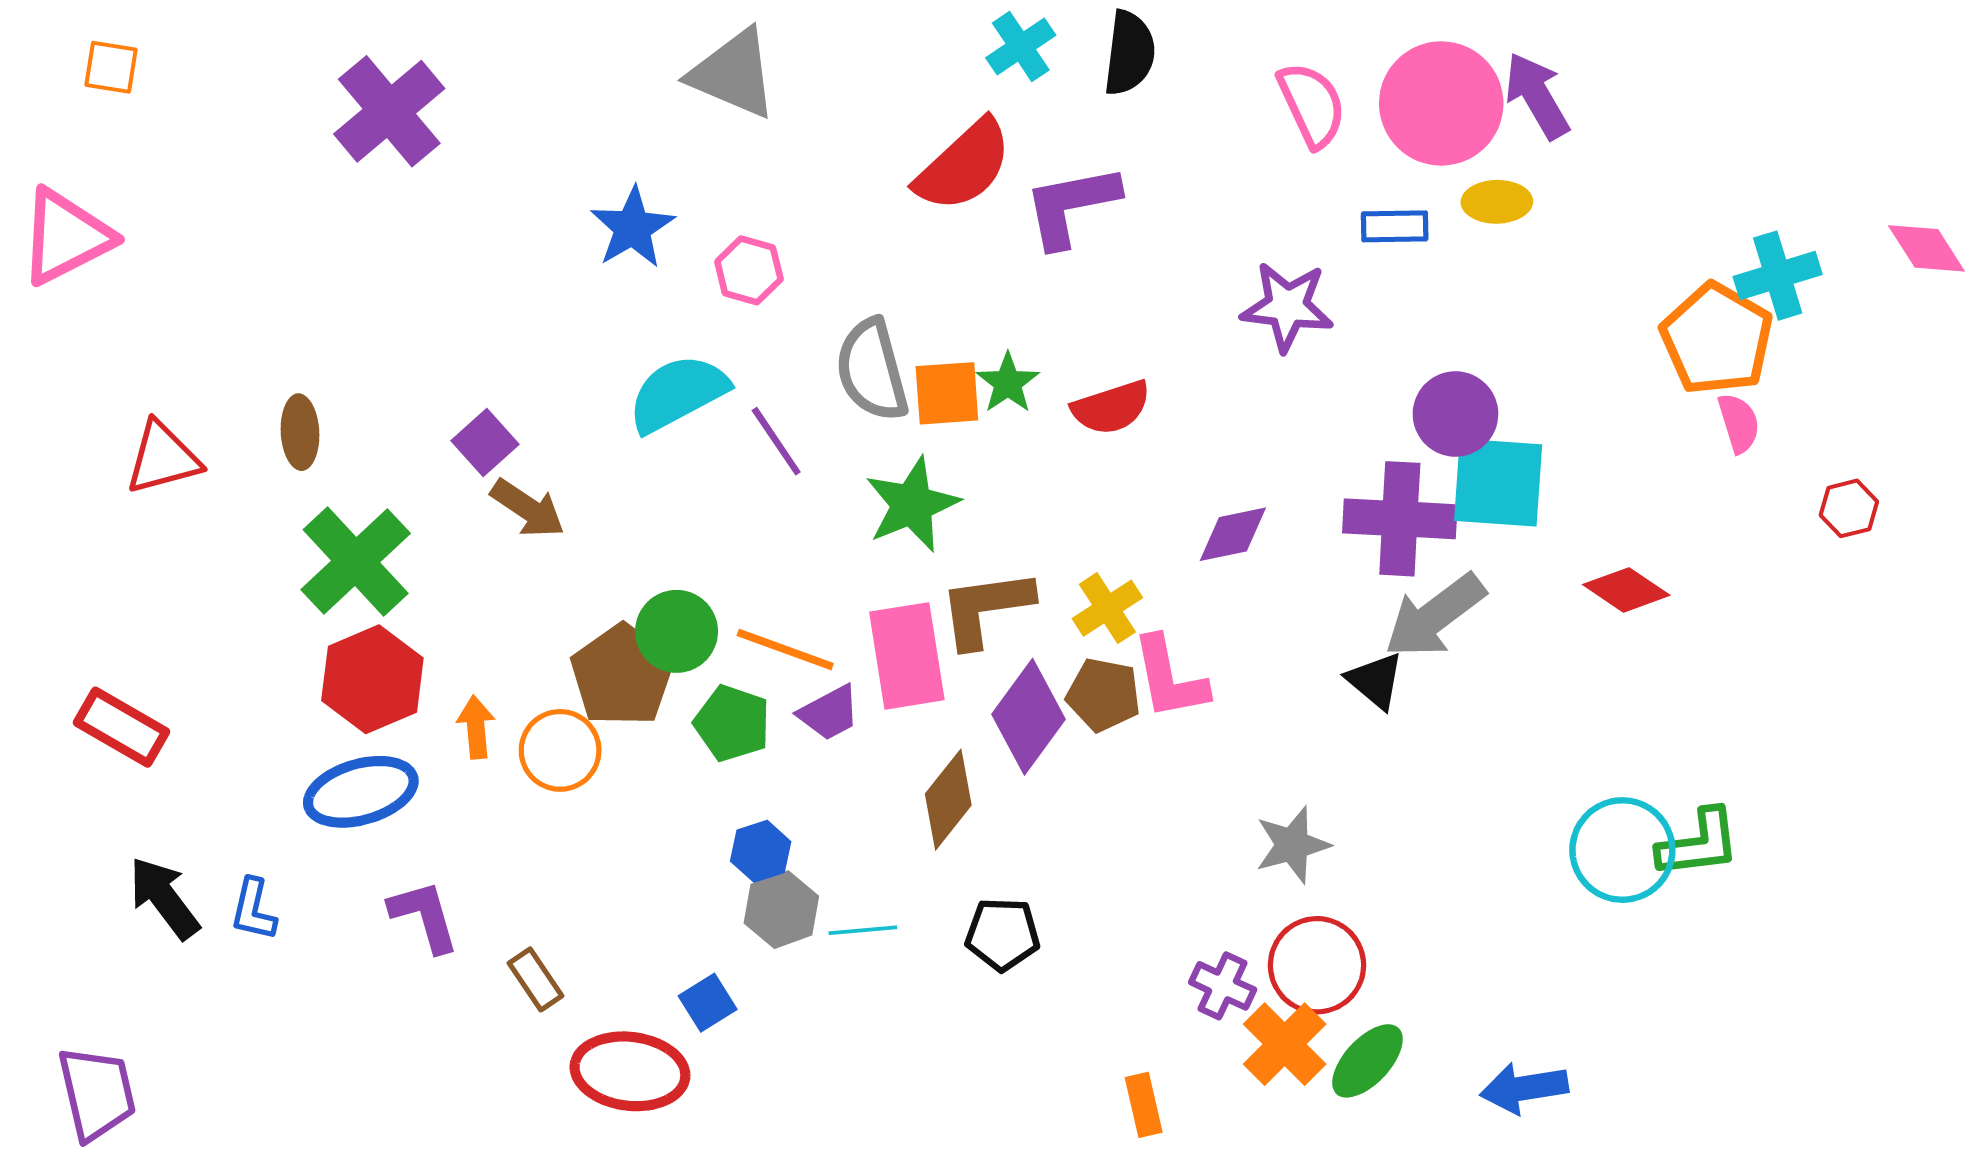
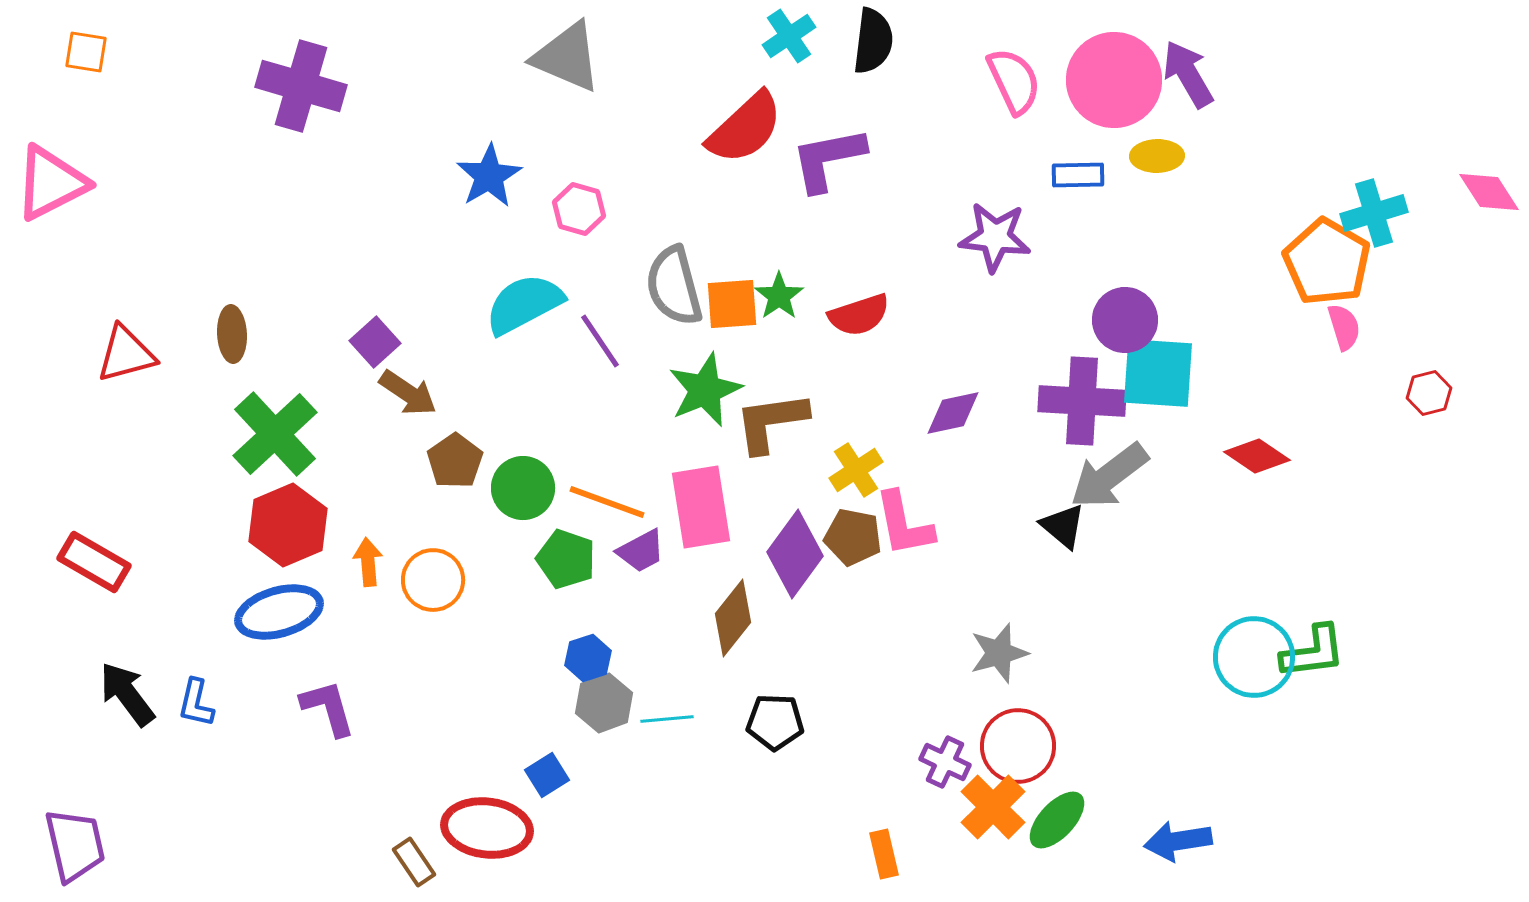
purple cross: (389, 111) -> (301, 86), turned -34
brown L-shape: (986, 608) -> (771, 422), moved
brown pentagon: (622, 675) -> (455, 461), moved, size x0.7
brown rectangle: (535, 979) -> (414, 862), moved

